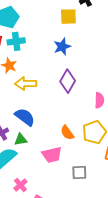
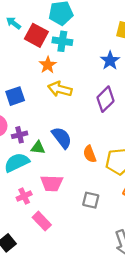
blue star: (62, 47) -> (110, 61), turned -30
blue semicircle: (25, 117) -> (62, 138), moved
pink trapezoid: (52, 155) -> (52, 183), moved

